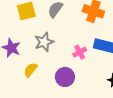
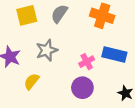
purple circle: (65, 77) -> (82, 88), moved

